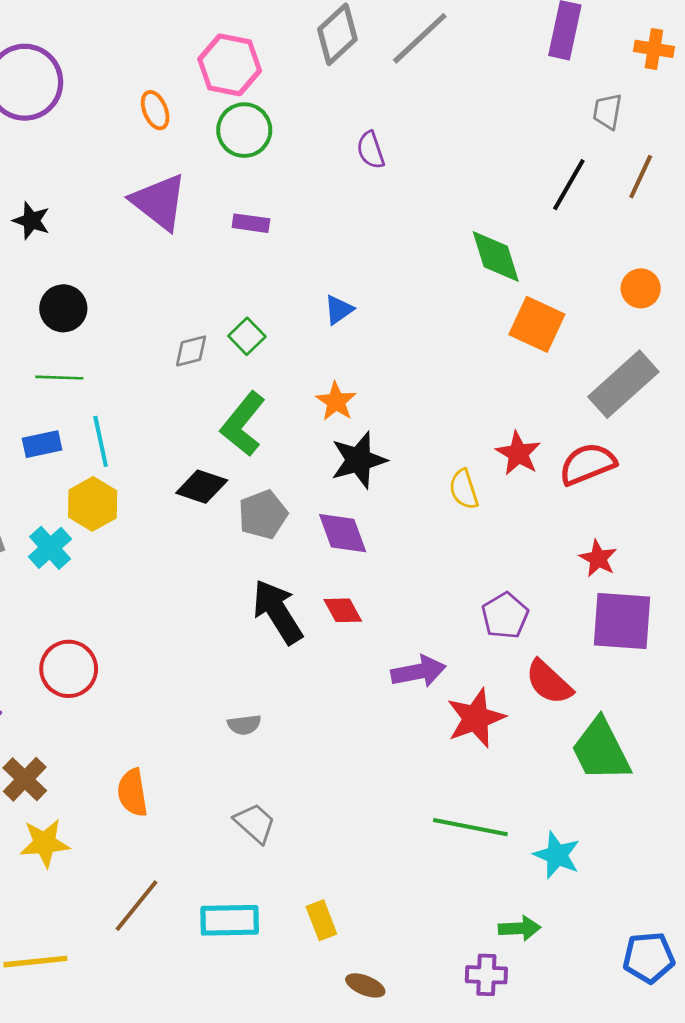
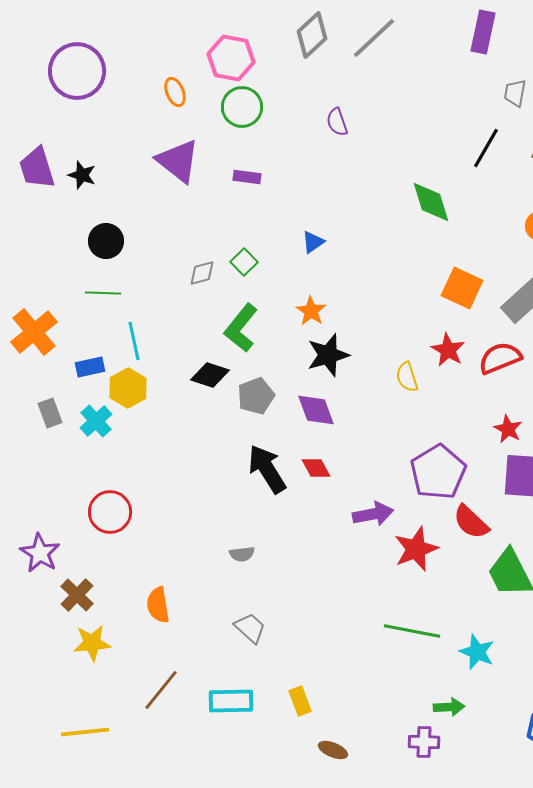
orange square: (537, 324) -> (462, 288), moved
blue rectangle: (42, 444) -> (90, 367), moved
purple pentagon: (505, 616) -> (438, 472), size x1.6

